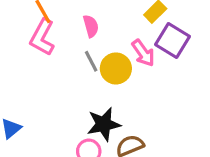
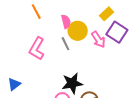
pink L-shape: (42, 37) -> (37, 49), moved
yellow circle: (116, 68) -> (78, 31), moved

